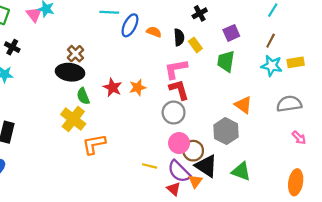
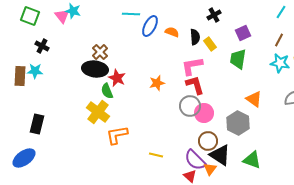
red star: (113, 87) -> (117, 78), moved
pink circle: (179, 143) -> (204, 113), moved
yellow line: (150, 166) -> (156, 155), moved

